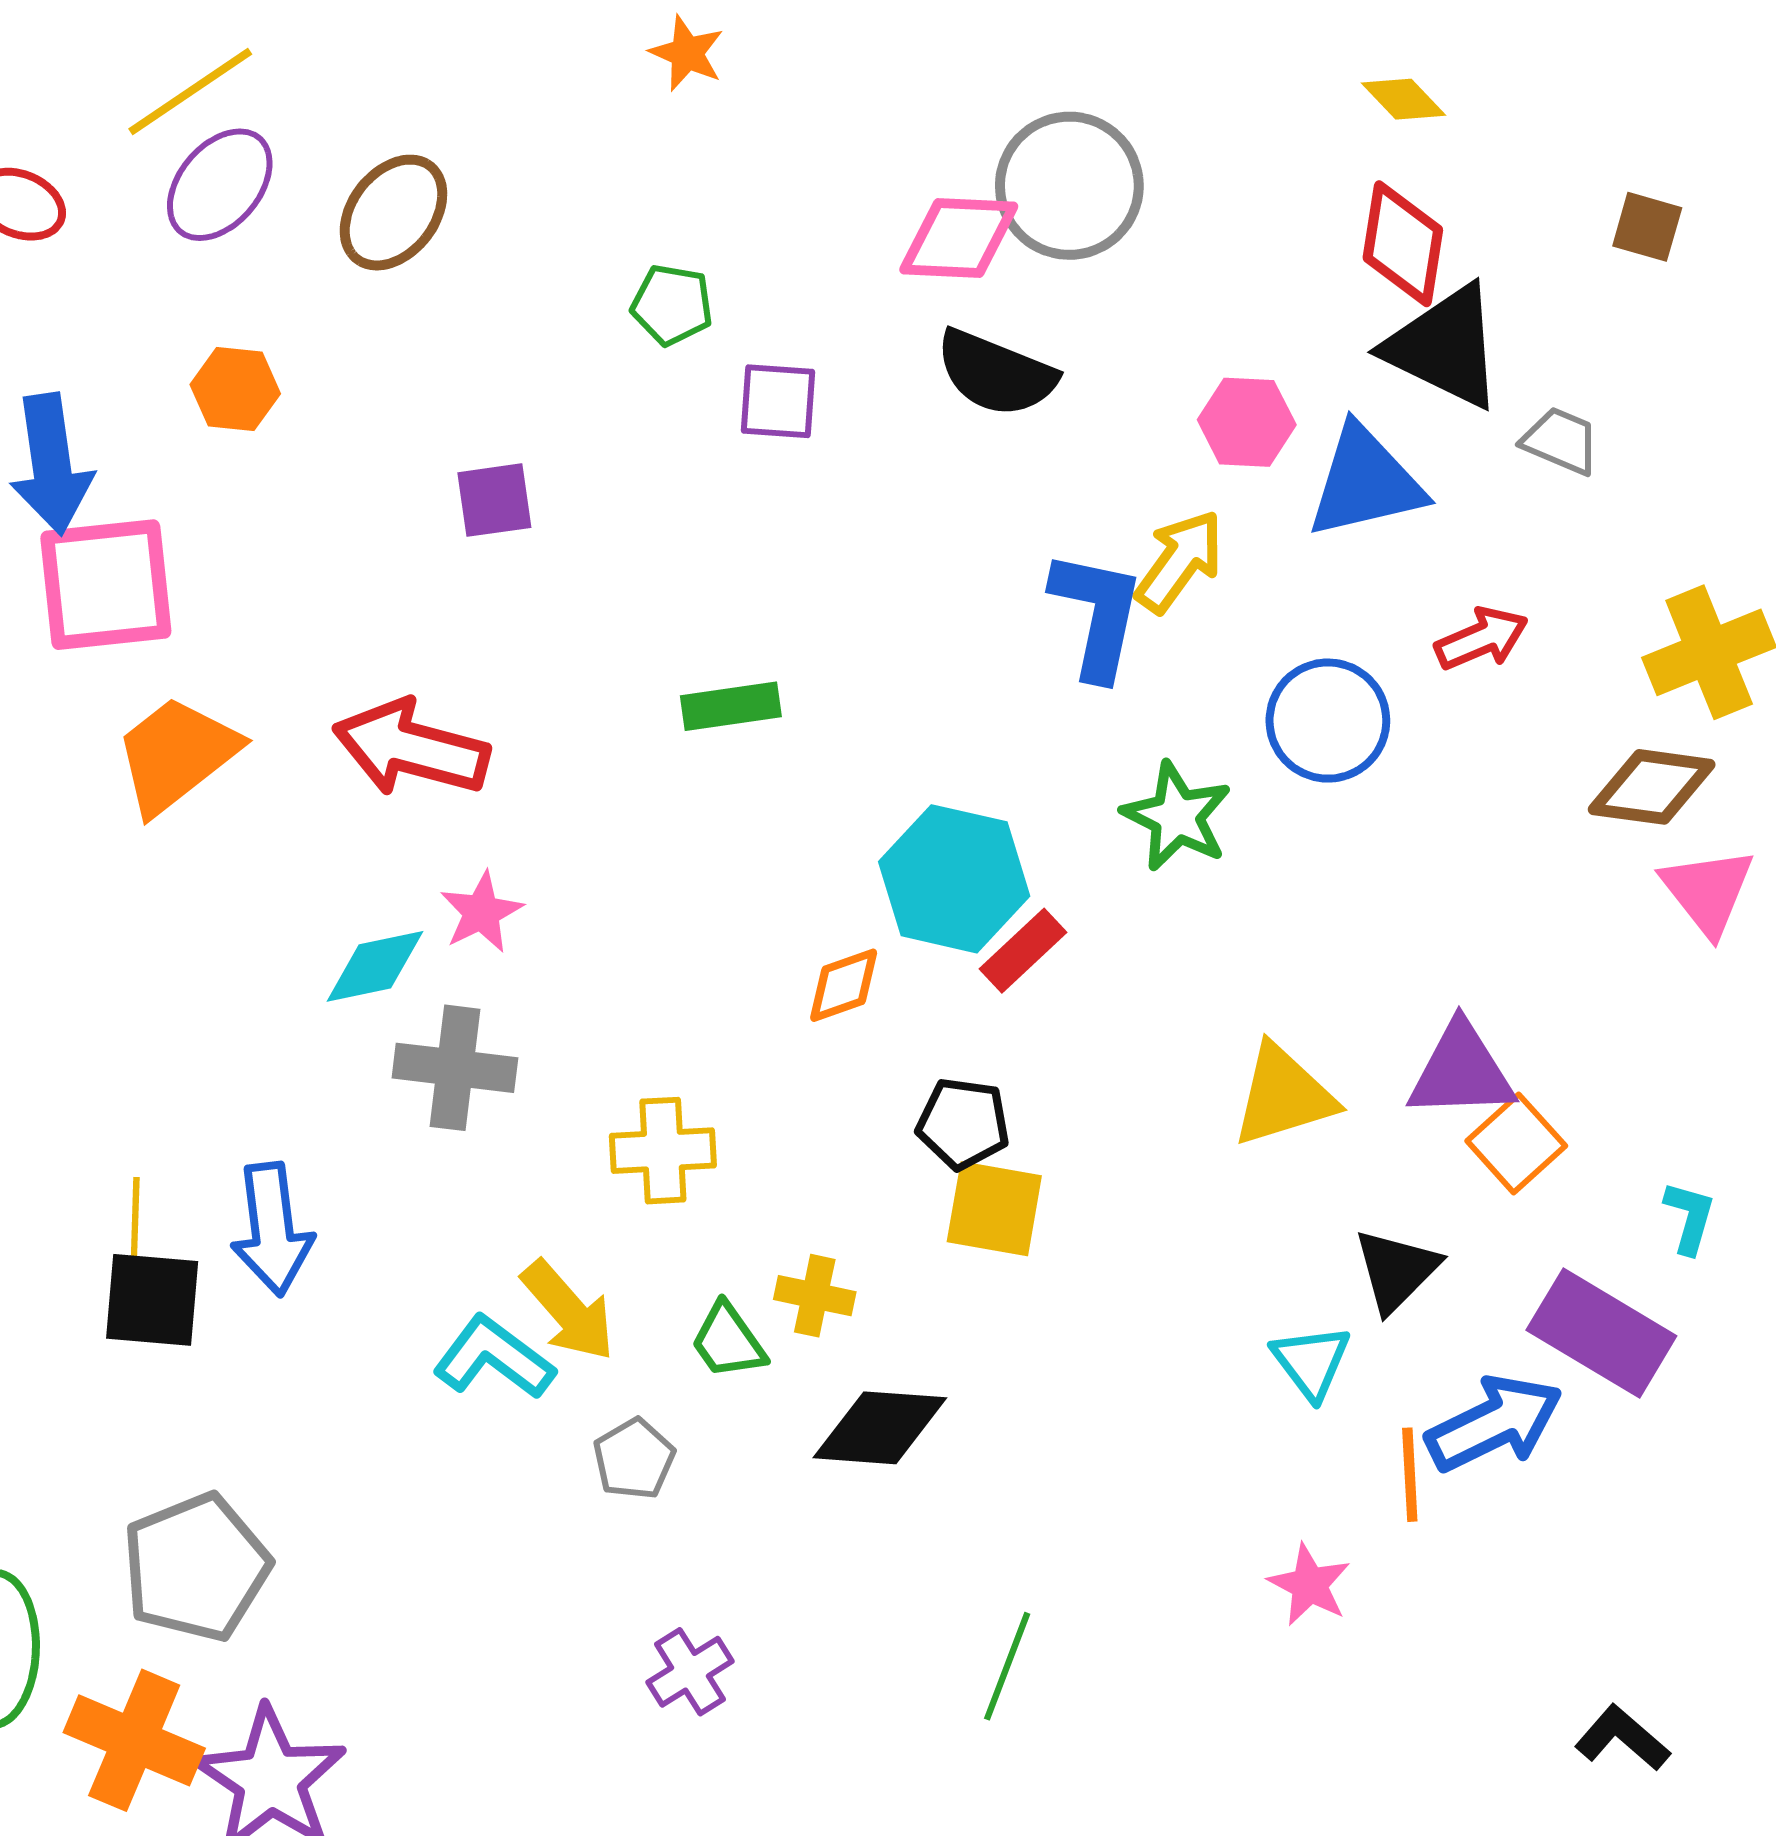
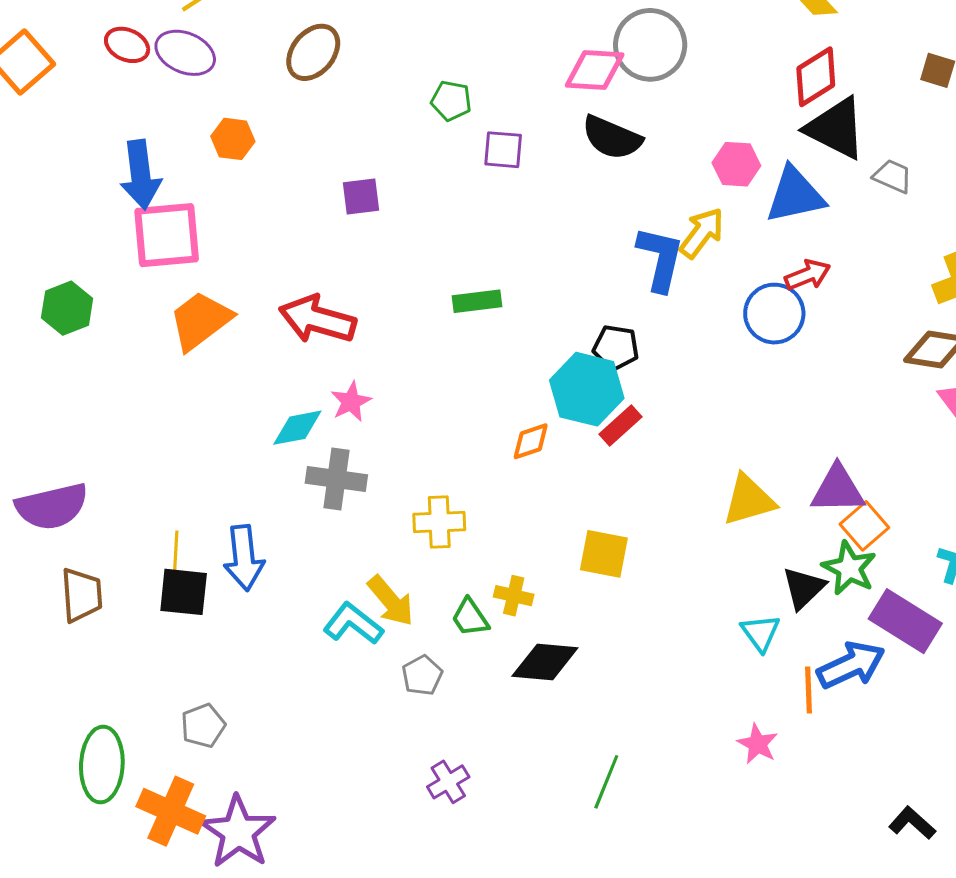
purple ellipse: (220, 185) -> (185, 53), moved, turned 72
red diamond: (1403, 244) -> (816, 77), turned 48
red arrow: (1482, 639) -> (808, 275), moved
green star: (1177, 816) -> (849, 568), moved
black pentagon: (963, 1124) -> (616, 348), moved
gray pentagon: (196, 1567) -> (203, 726), size x0.6

